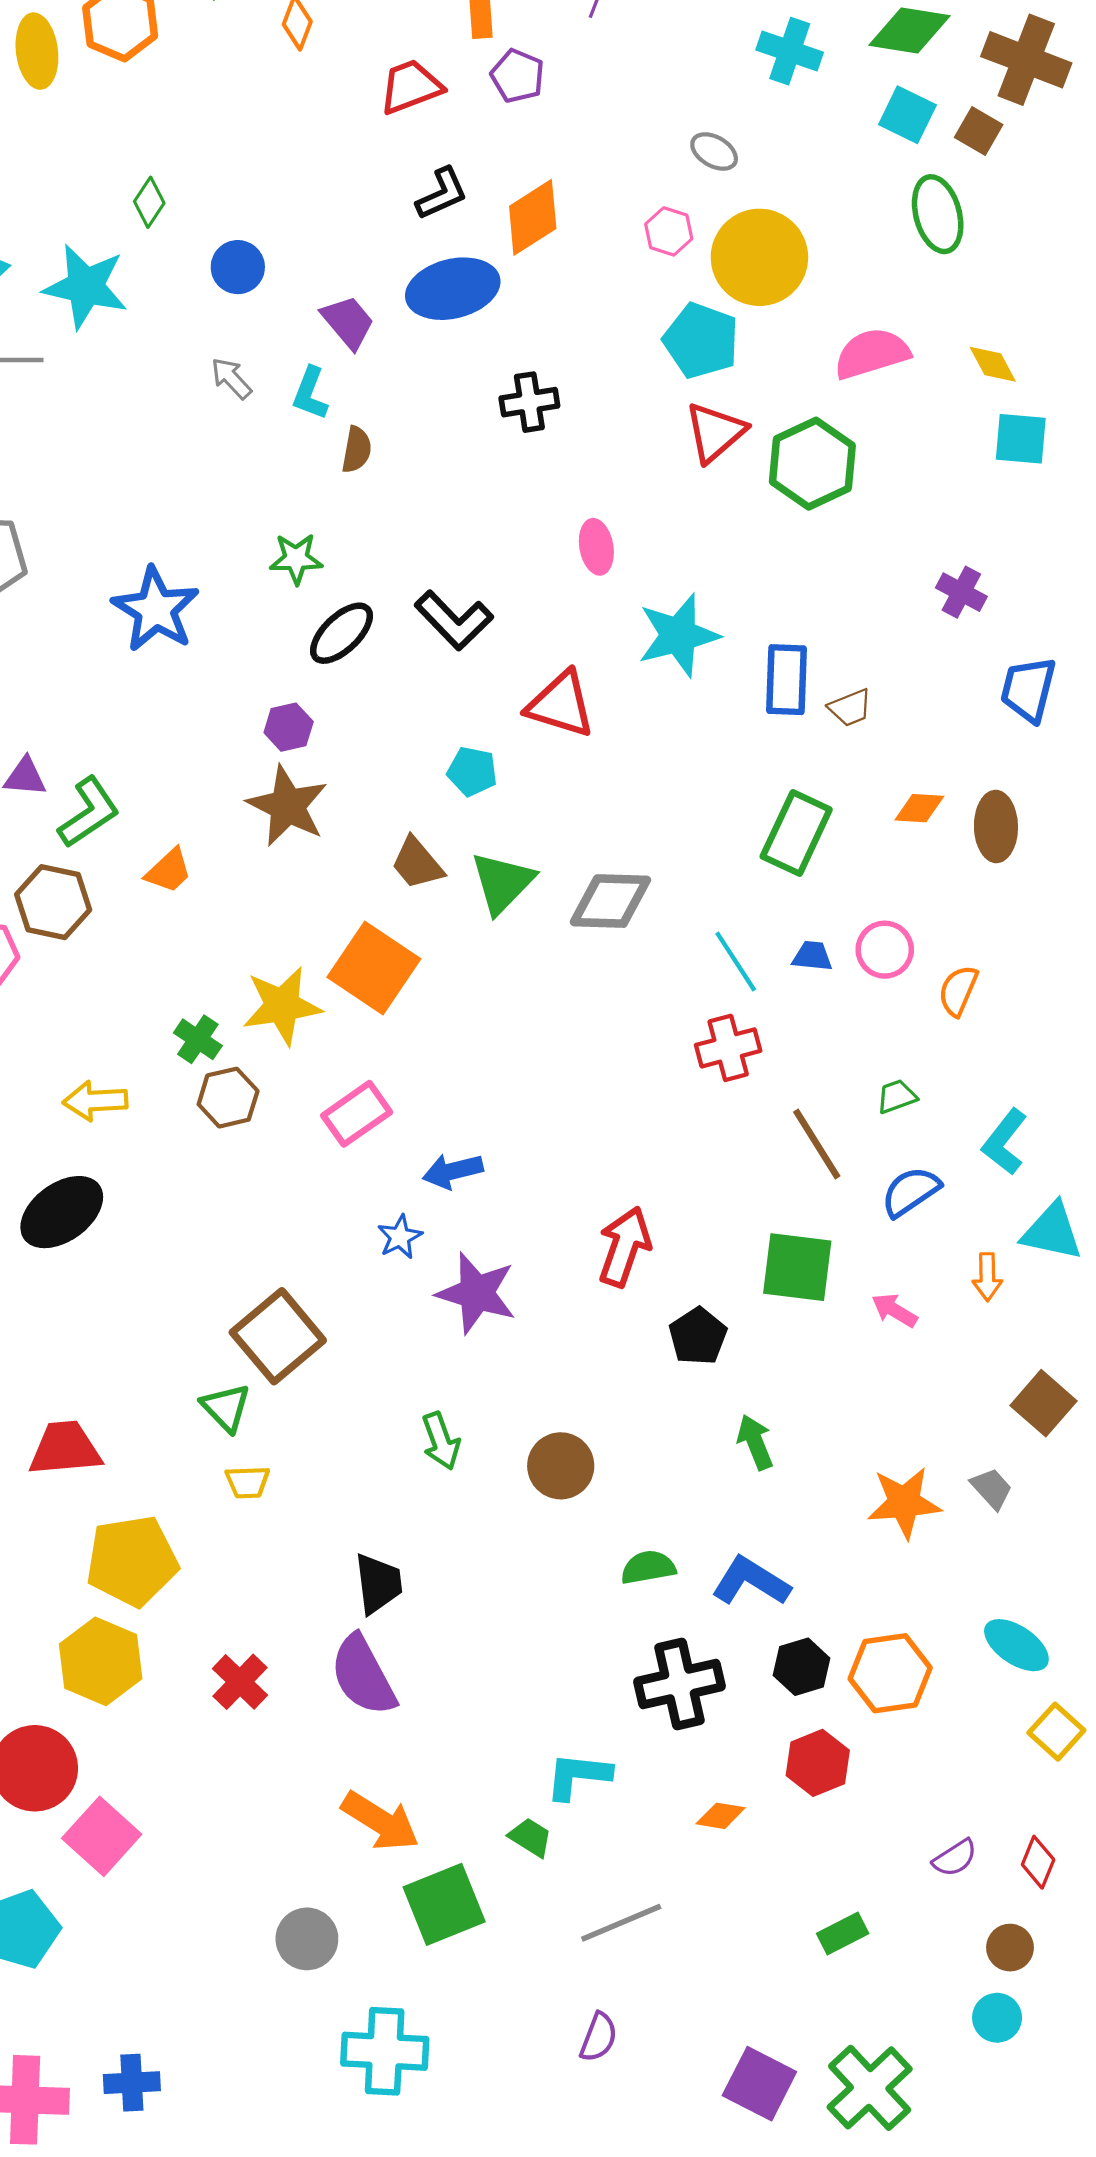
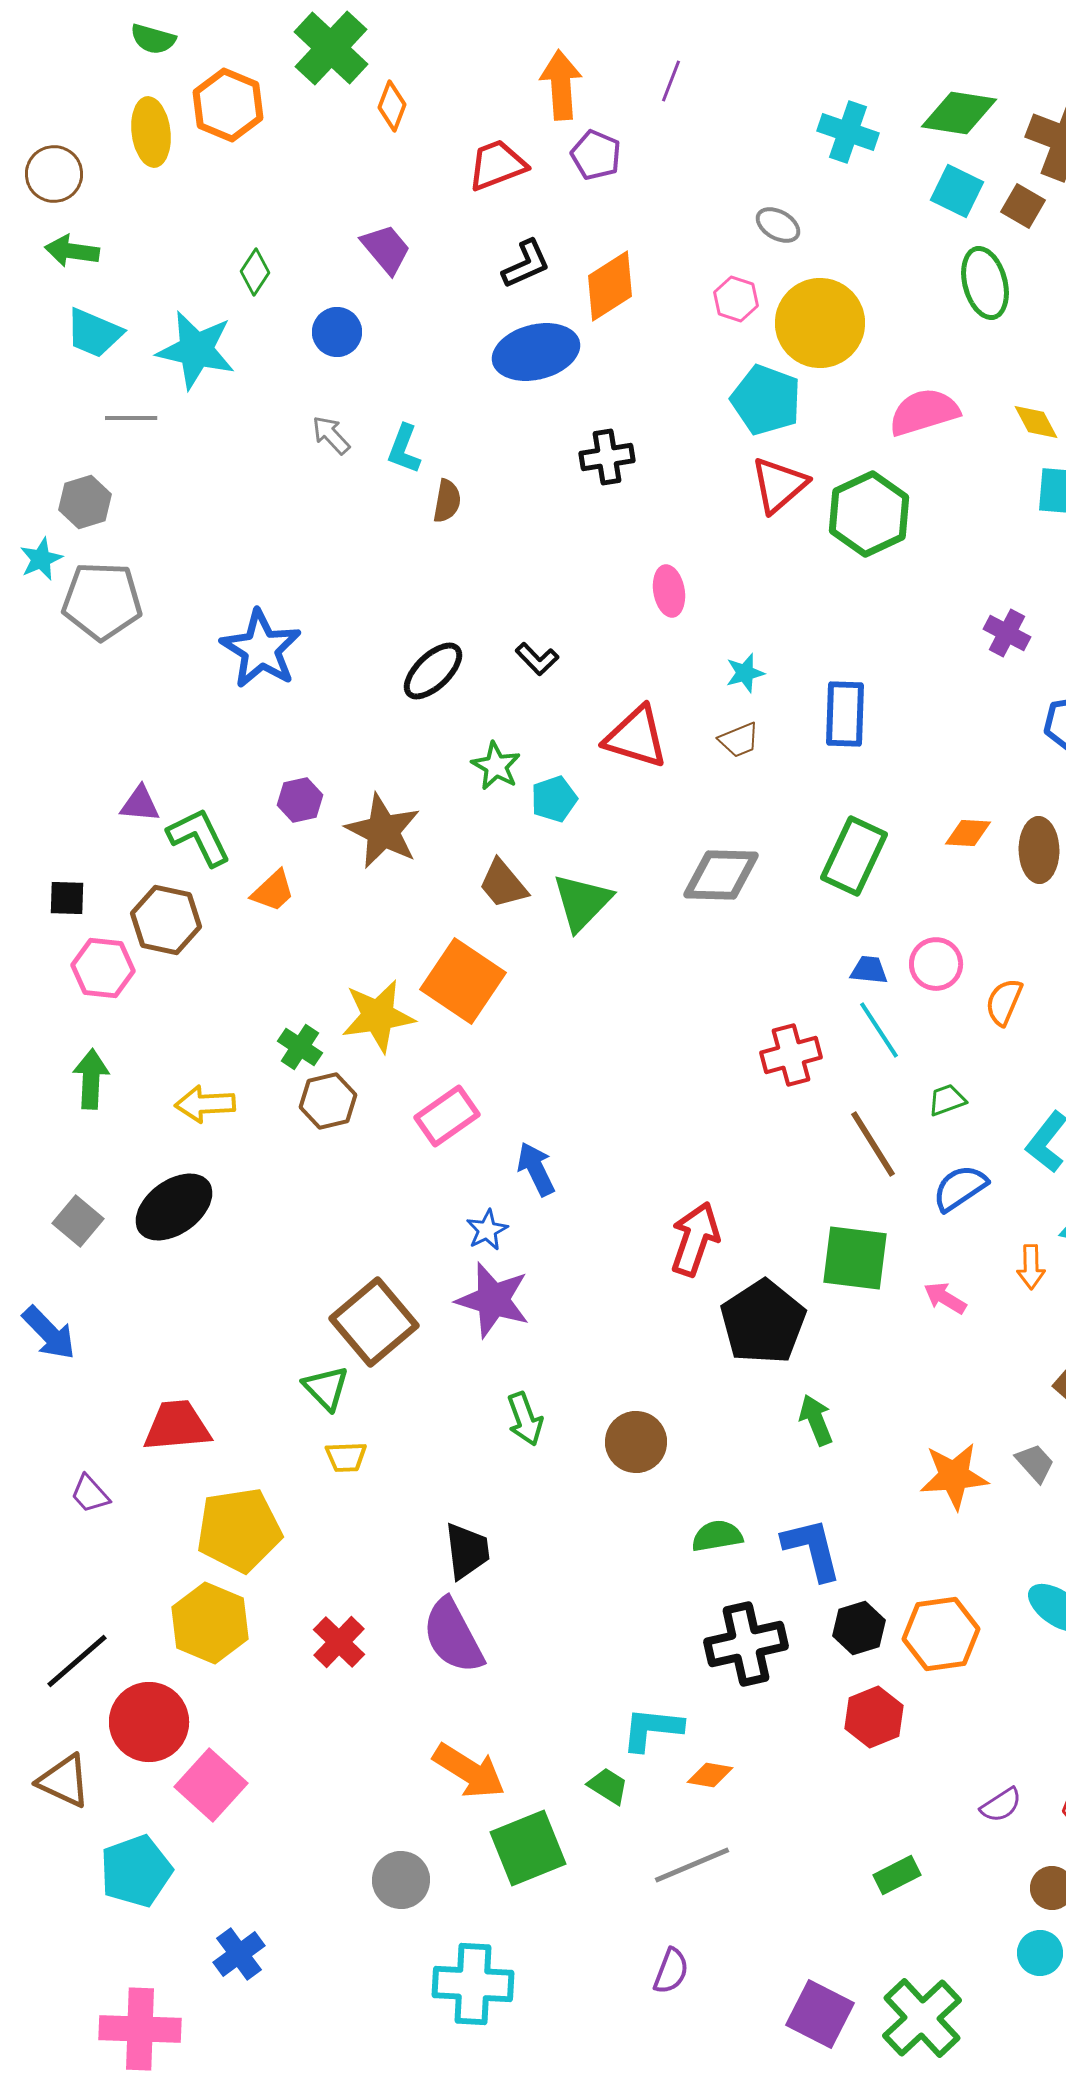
purple trapezoid: (348, 322) -> (386, 249), moved
green star: (296, 559) -> (496, 766), moved, turned 30
black L-shape: (454, 620) -> (537, 659), size x0.6
cyan star: (678, 635) -> (745, 673), size x0.5
brown trapezoid: (850, 708) -> (739, 740), moved
purple hexagon: (289, 727) -> (300, 800), moved
cyan pentagon: (472, 771) -> (554, 799), turned -30
green L-shape: (89, 812) -> (199, 837), turned -82
gray diamond: (610, 901) -> (721, 875), moved
cyan line: (736, 962) -> (879, 1030), moved
blue arrow: (453, 1171) -> (536, 1169), turned 78
purple star: (476, 1293) -> (493, 1300), moved
black pentagon: (698, 1336) -> (763, 1322), size x1.6
blue L-shape: (751, 1581) -> (812, 1549), turned 44
orange diamond: (721, 1816) -> (710, 1775), moved
blue cross: (132, 2083) -> (239, 1954), moved, turned -33

